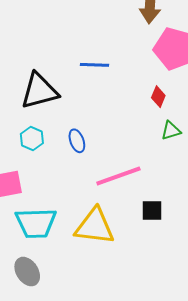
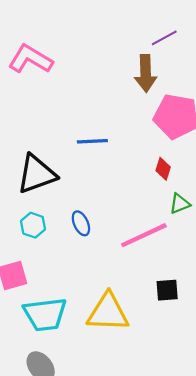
pink line: (118, 176) -> (144, 235), moved

